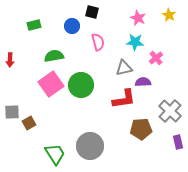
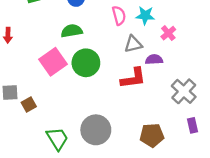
pink semicircle: (98, 42) -> (119, 16), moved
green semicircle: (54, 56) -> (72, 31), moved
brown pentagon: (141, 129) -> (152, 135), moved

